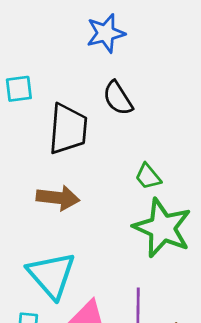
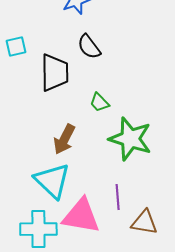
green trapezoid: (148, 176) -> (99, 102), moved
brown arrow: (58, 198) -> (64, 139), moved, turned 116

